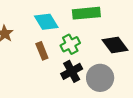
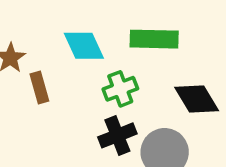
brown rectangle: (42, 51) -> (39, 87), moved

